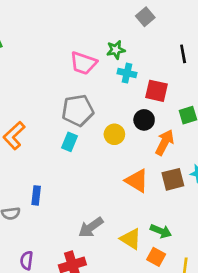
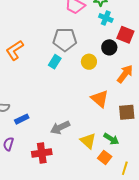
black circle: (144, 120) -> (109, 47), moved
brown square: (173, 179) -> (127, 112), moved
blue rectangle: (36, 195) -> (22, 119), moved, turned 48

